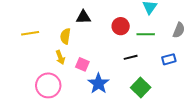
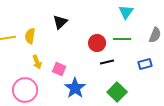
black triangle: (83, 17) -> (60, 22), turned -42
red circle: (121, 26) -> (97, 43), moved
yellow semicircle: (65, 36) -> (30, 36), moved

